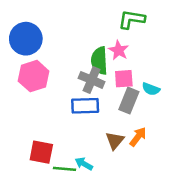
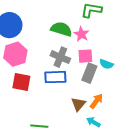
green semicircle: (99, 61) -> (61, 29), moved, turned 110
red square: (41, 152) -> (21, 82), moved
cyan arrow: (84, 164) -> (93, 122), moved

